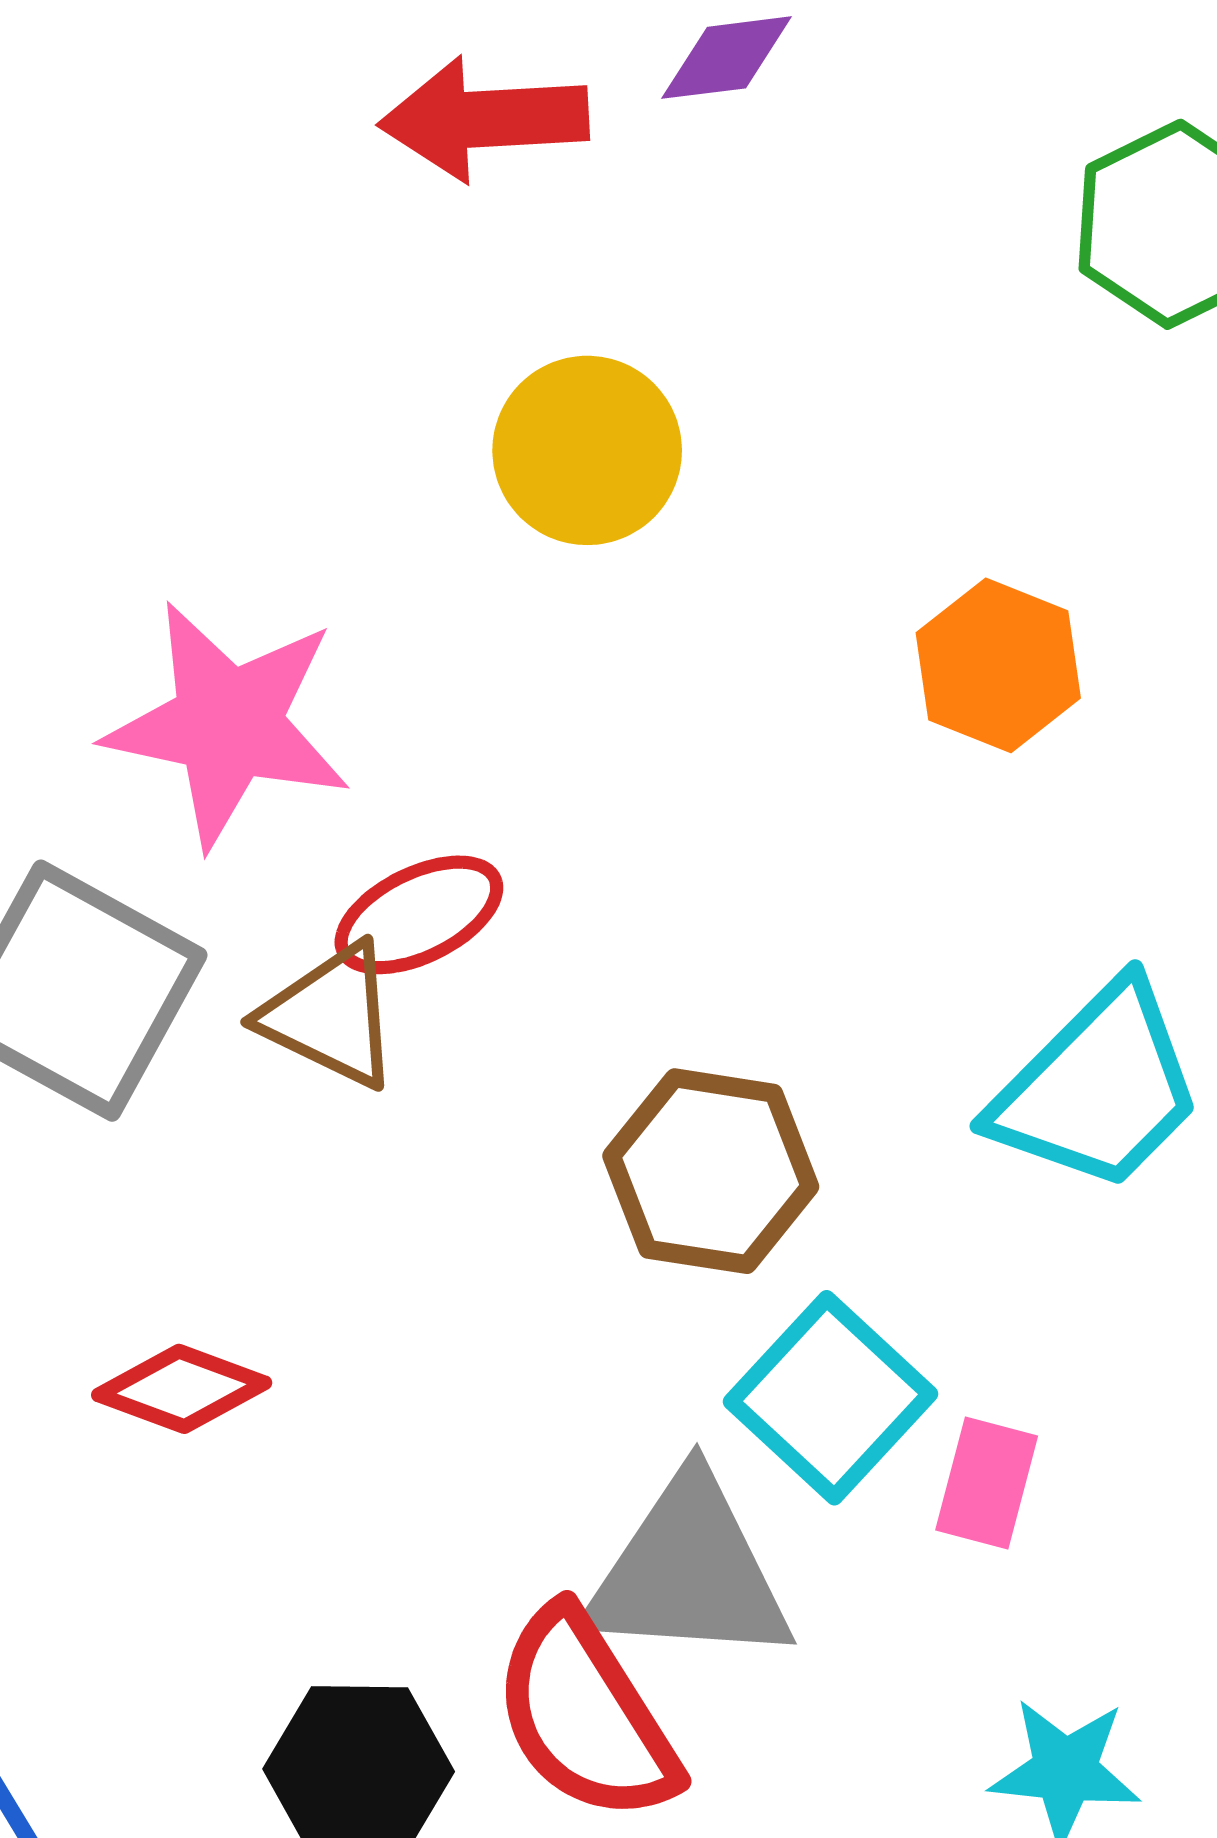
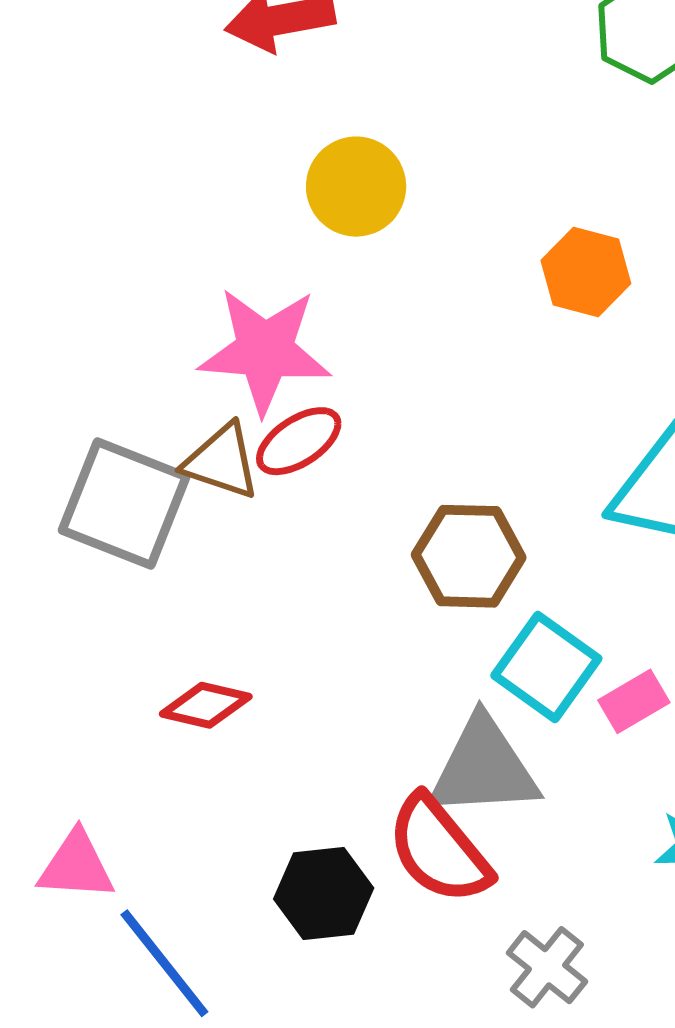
pink star: (228, 724) -> (265, 350), moved
brown triangle: (331, 1016) -> (221, 461), moved
pink rectangle: (987, 1483) -> (634, 701), turned 52

